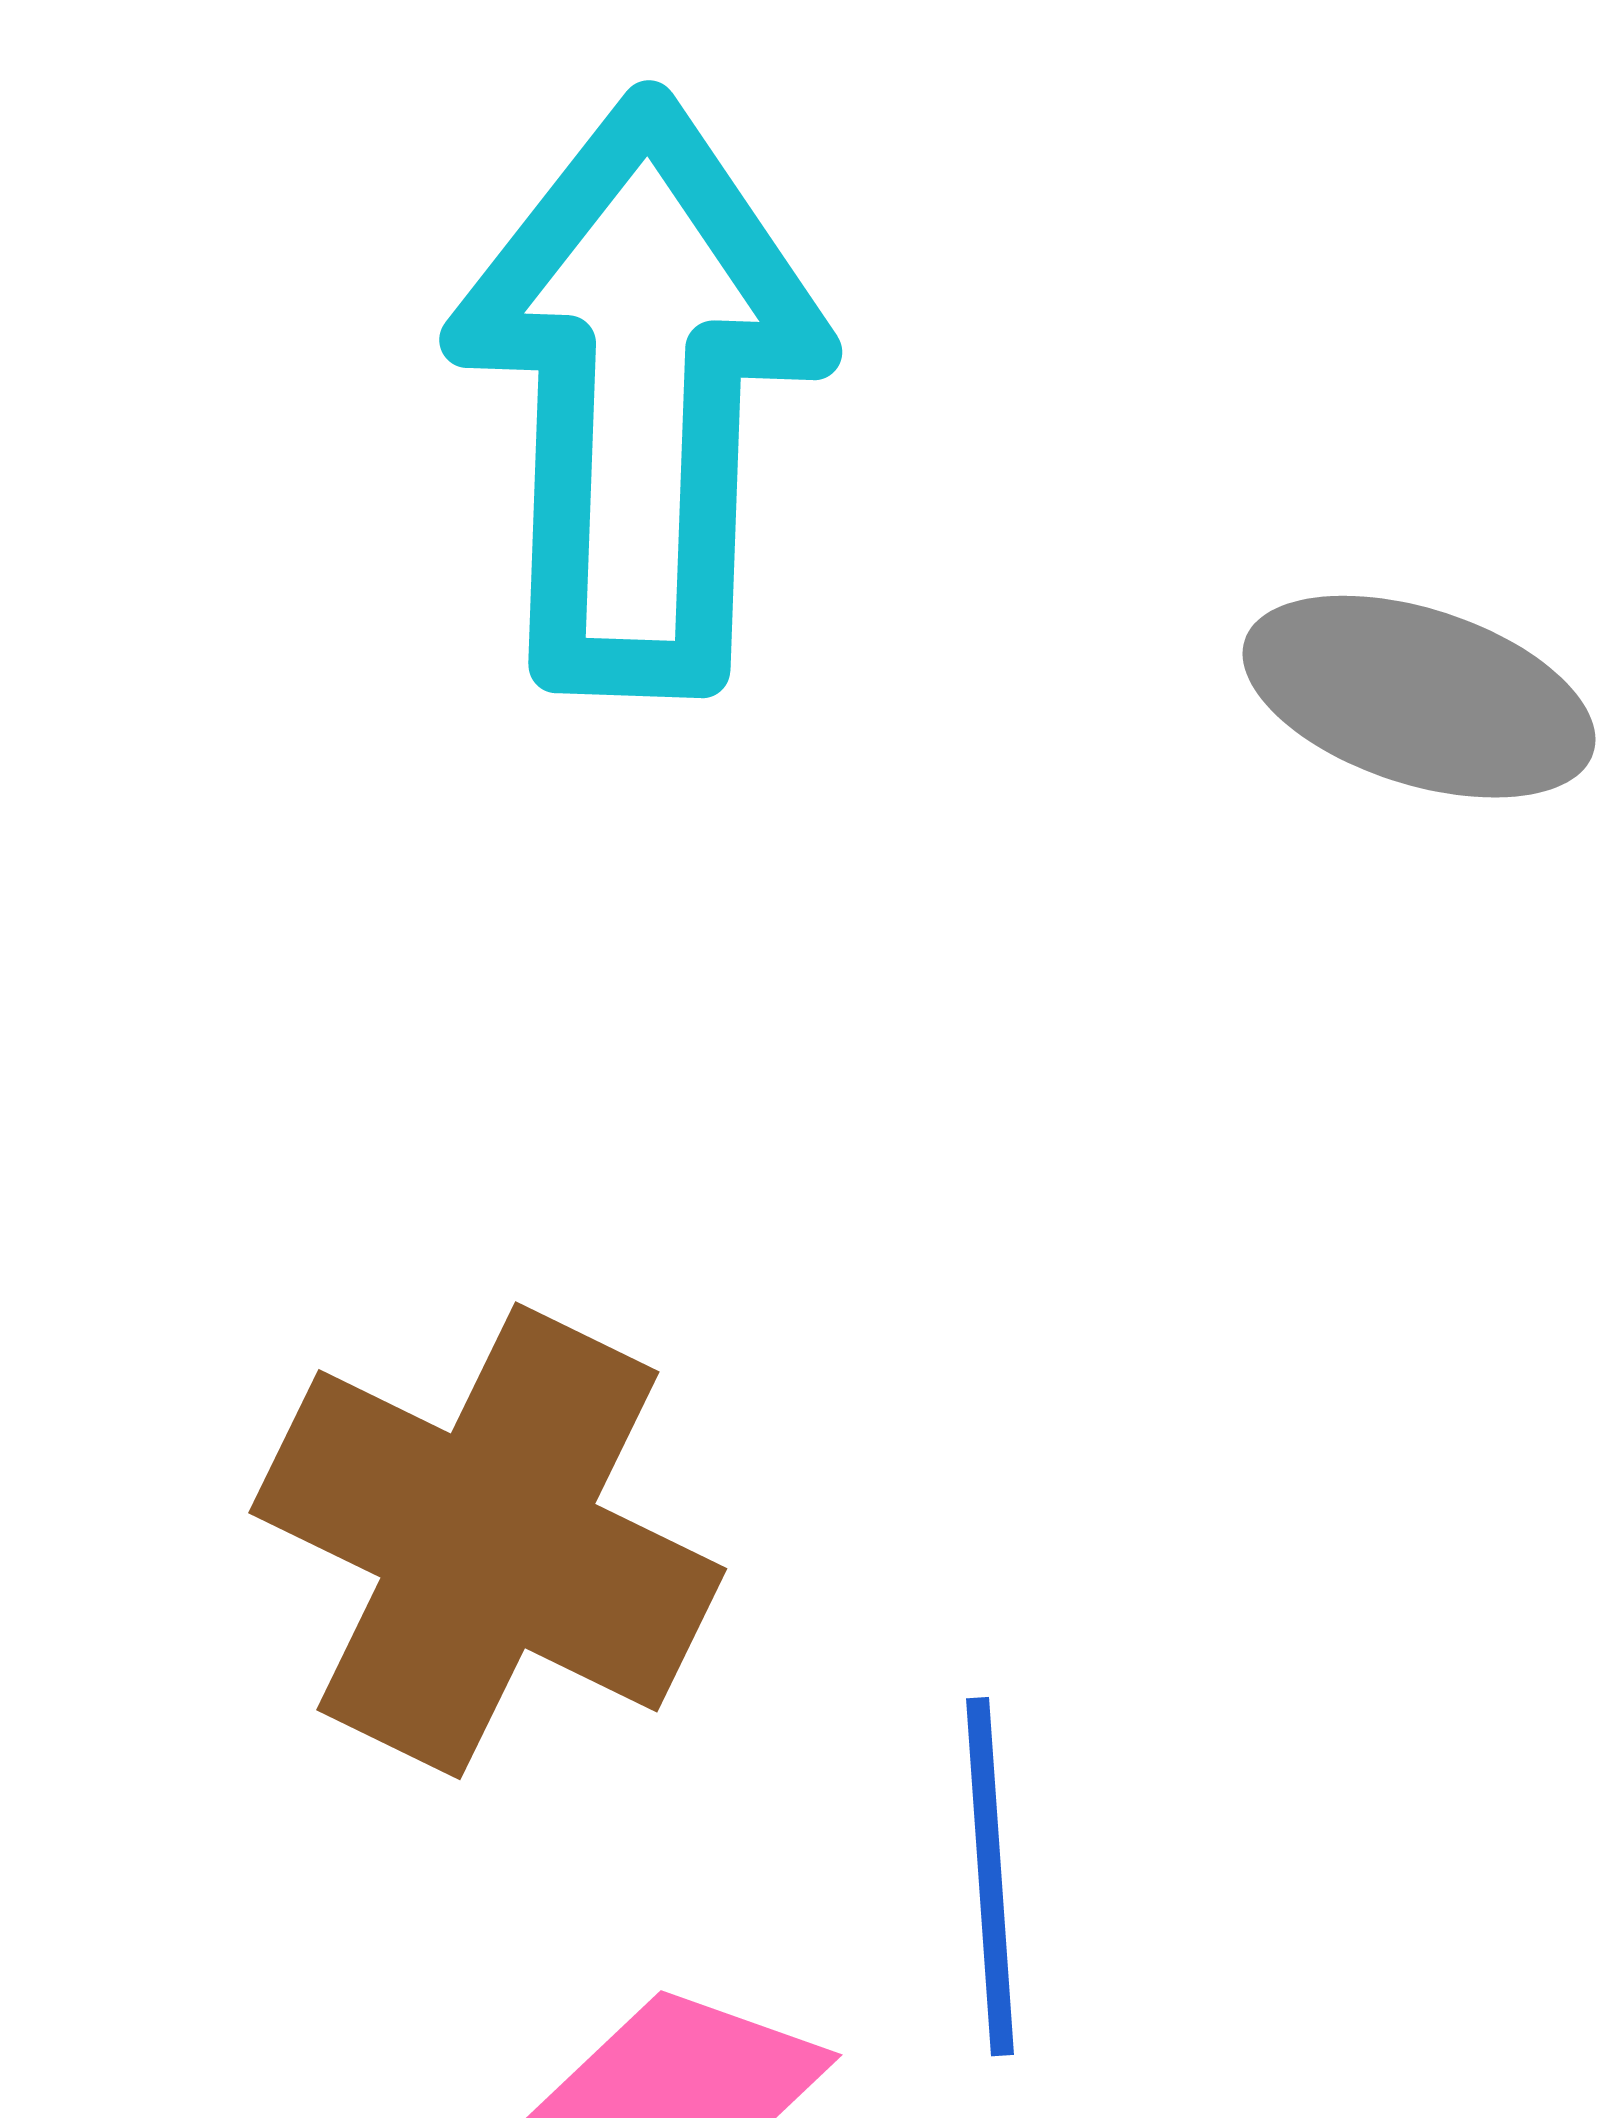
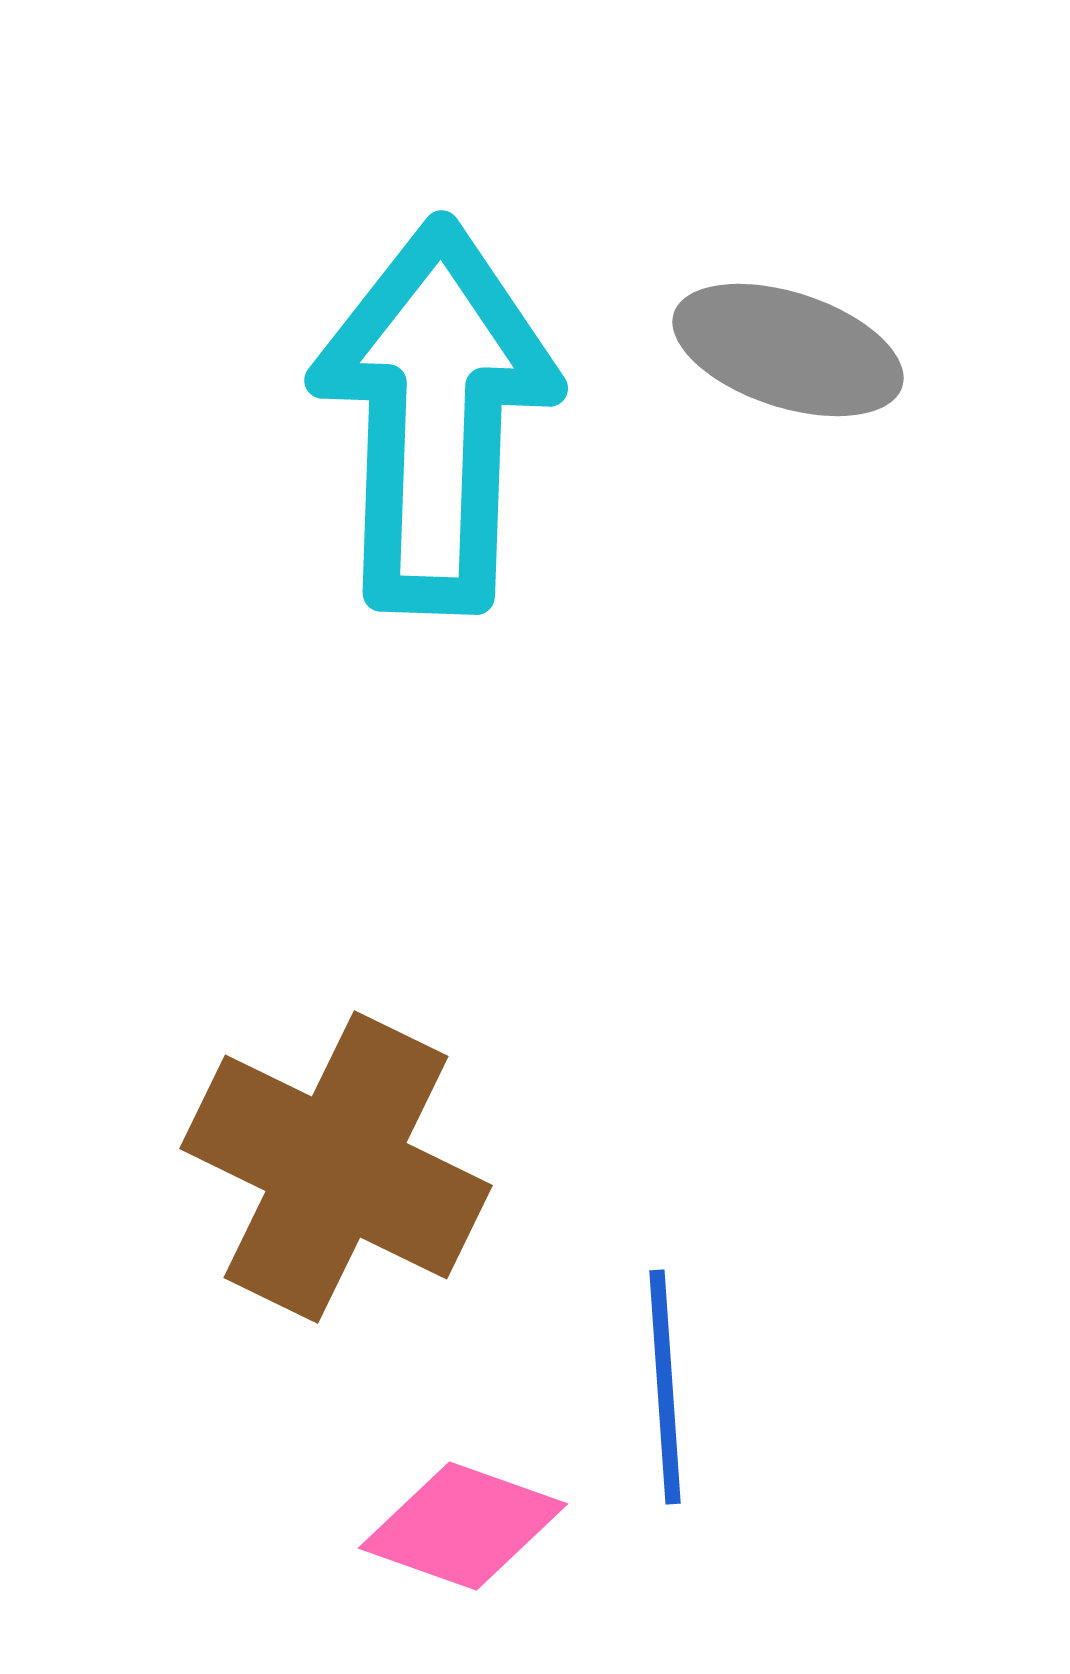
gray ellipse: (1419, 697) -> (788, 350), moved

